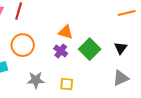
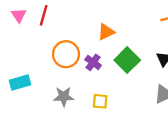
orange triangle: (66, 32) -> (106, 32), moved, turned -42
orange circle: (23, 45) -> (66, 54), moved

